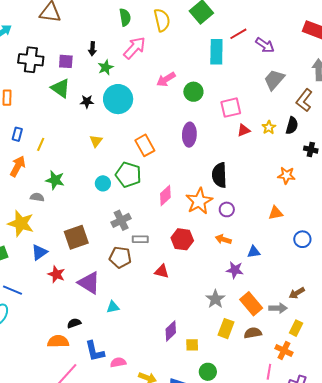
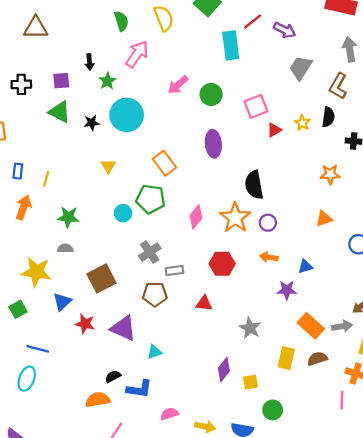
black cross: (31, 60) -> (21, 84), size x0.7
gray semicircle: (37, 197) -> (65, 248), moved
gray star: (215, 299) -> (250, 328), moved
blue L-shape: (95, 351) -> (139, 389), moved, turned -60

